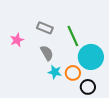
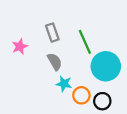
gray rectangle: (45, 28) -> (52, 33), turned 49
orange circle: (73, 73) -> (81, 95), moved

